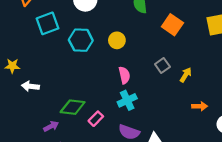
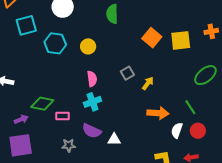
orange square: (172, 25) -> (152, 38), moved
orange arrow: (200, 106) -> (158, 113), size x1.5
pink rectangle: (96, 119) -> (63, 116), turned 40

